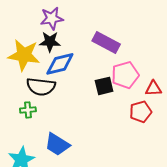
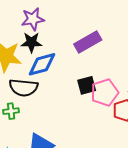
purple rectangle: (106, 43) -> (88, 42), turned -56
pink pentagon: (125, 75) -> (105, 92), moved

